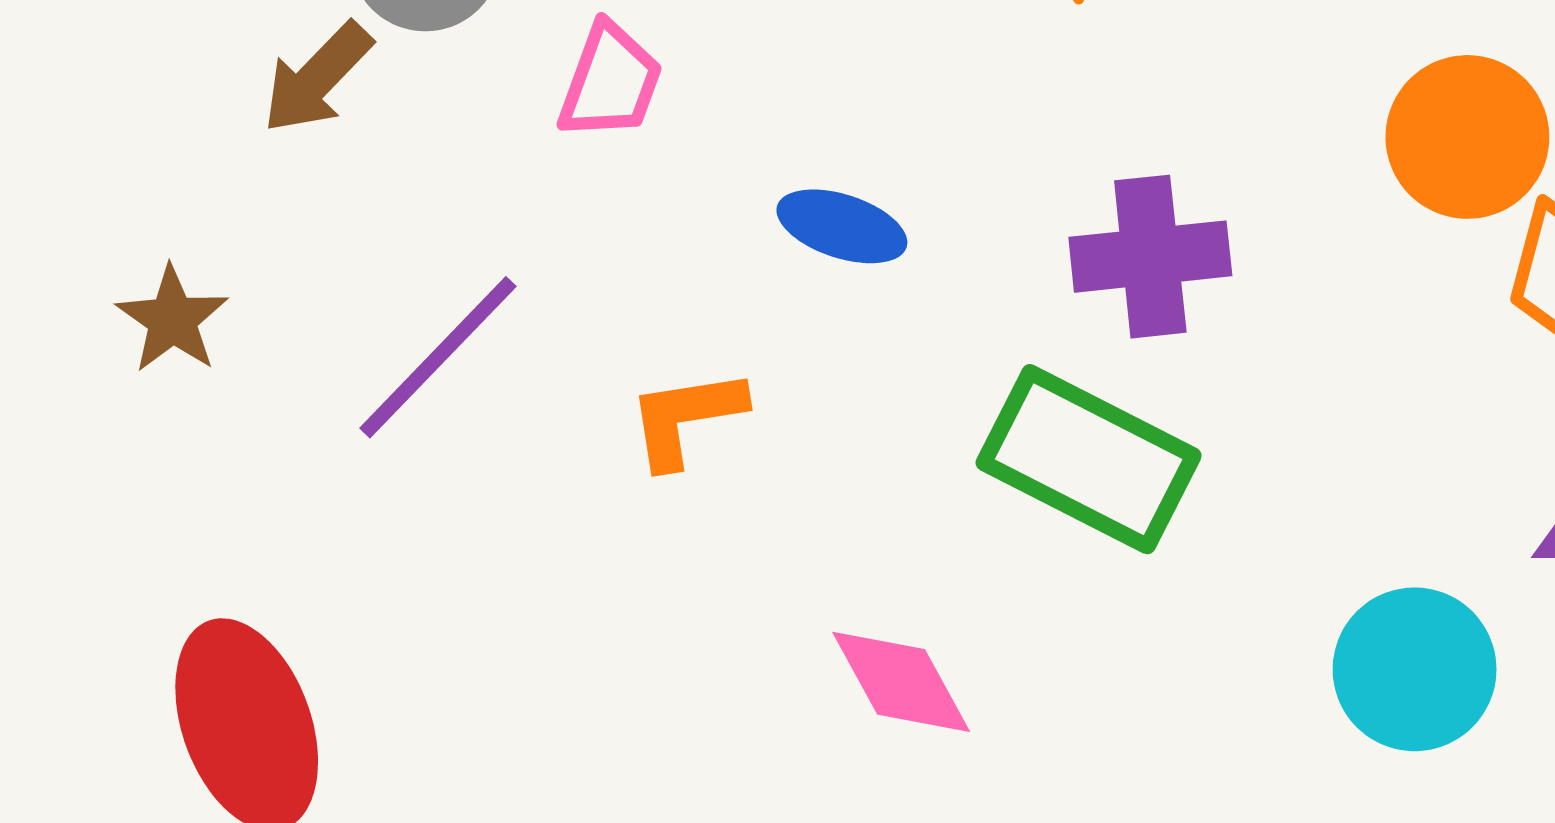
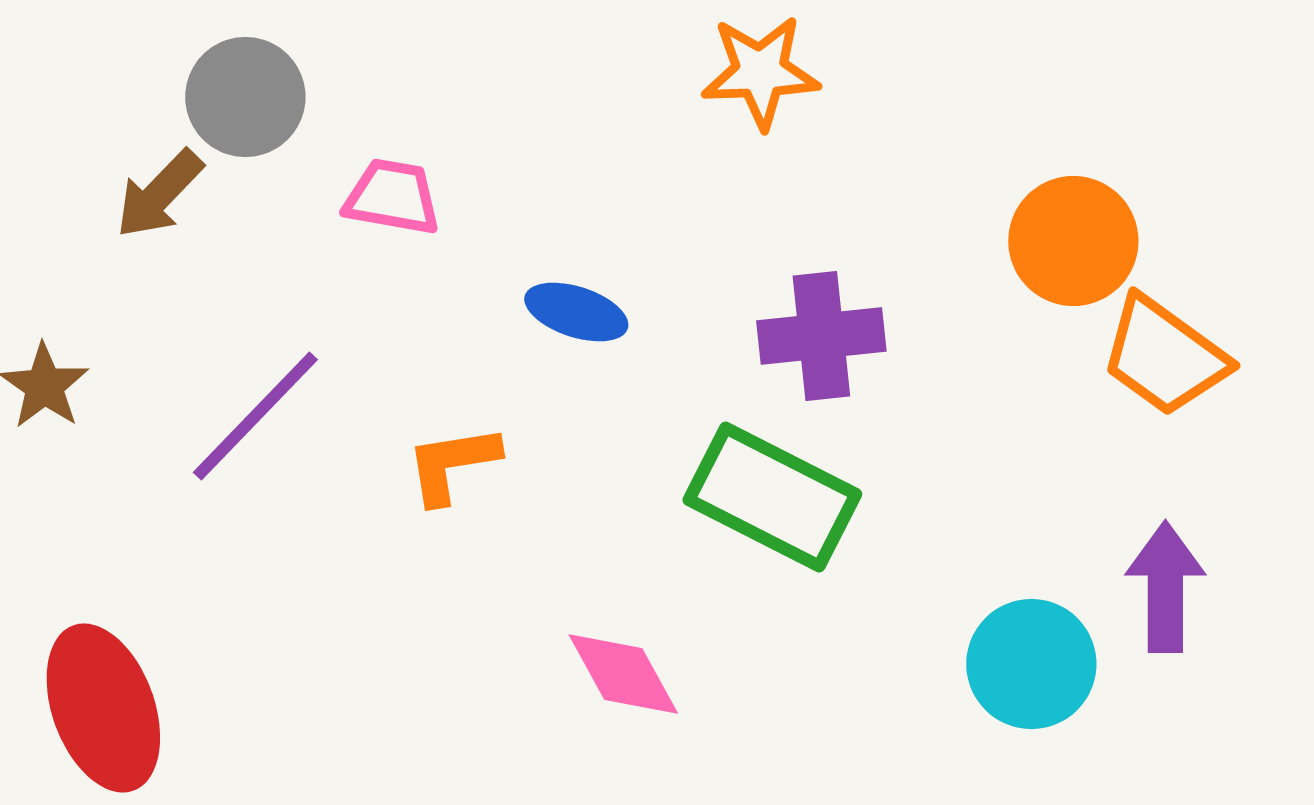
pink trapezoid: (610, 82) -> (392, 197), turned -100

